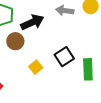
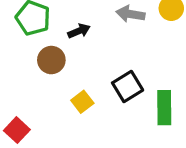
black arrow: (32, 22) -> (79, 31), size x0.6

